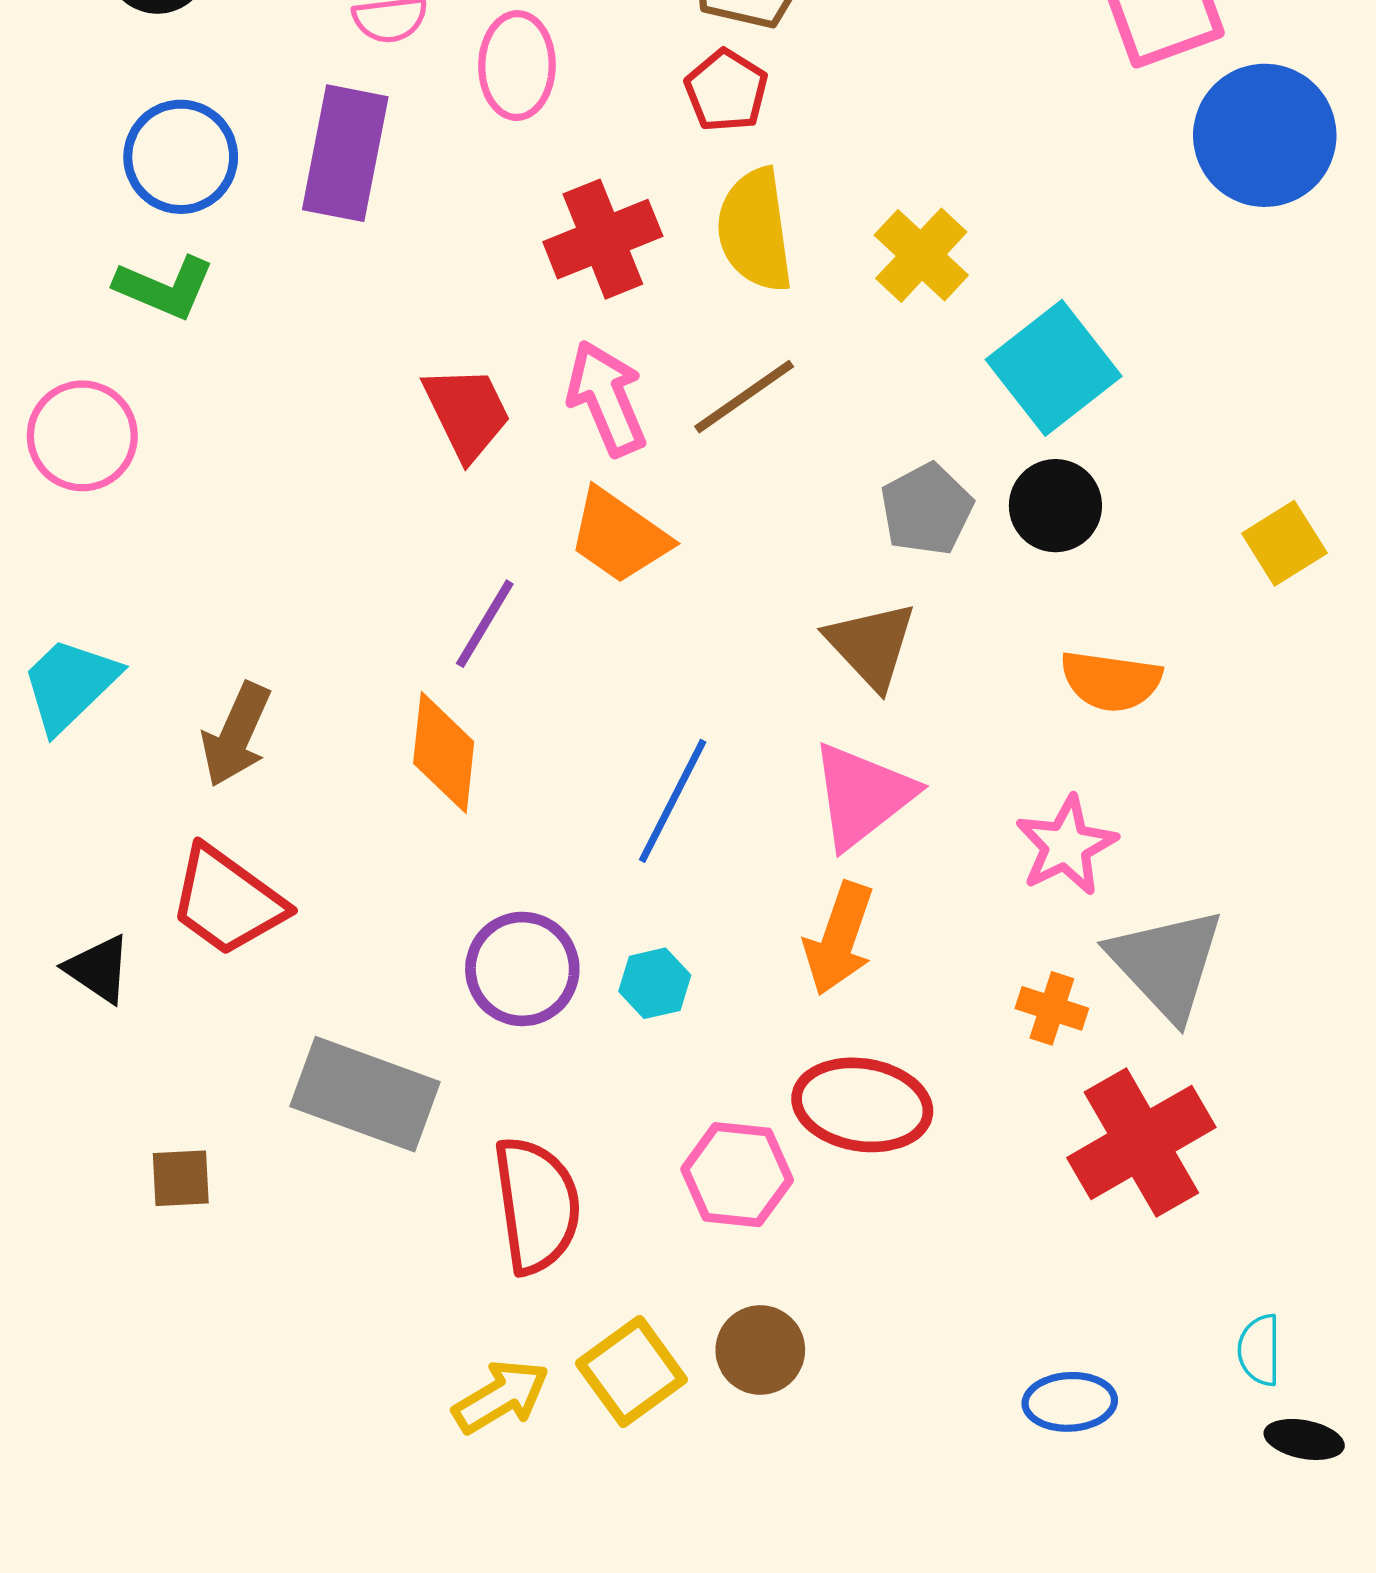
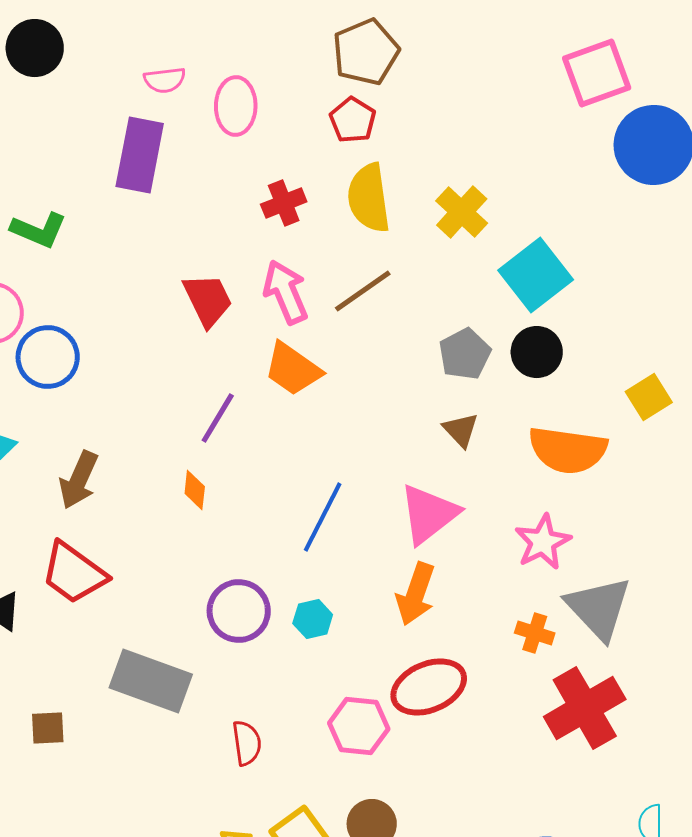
blue circle: (181, 157) -> (48, 357), moved
red cross: (603, 239) -> (284, 203), size x0.7
yellow square: (1284, 543) -> (649, 397), moved
brown triangle: (871, 645) -> (461, 430), moved, size x0.7
orange semicircle: (1111, 681) -> (568, 450), size x1.4
orange diamond: (444, 753) -> (195, 490), size x0.6
red ellipse: (862, 1105) -> (429, 687), turned -32
red semicircle: (537, 1205) -> (247, 743), size x0.6

